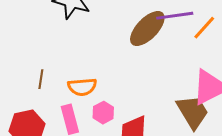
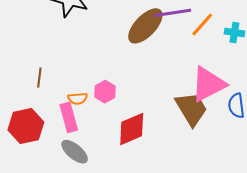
orange semicircle: (82, 87) -> (78, 99), moved, size x0.7
pink hexagon: (103, 113) -> (105, 92), moved

